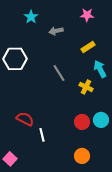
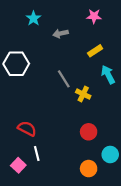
yellow cross: (86, 87) -> (83, 94), moved
cyan circle: (101, 120) -> (110, 155), moved
white line: (42, 135) -> (37, 153), moved
pink square: (10, 159) -> (18, 165), moved

